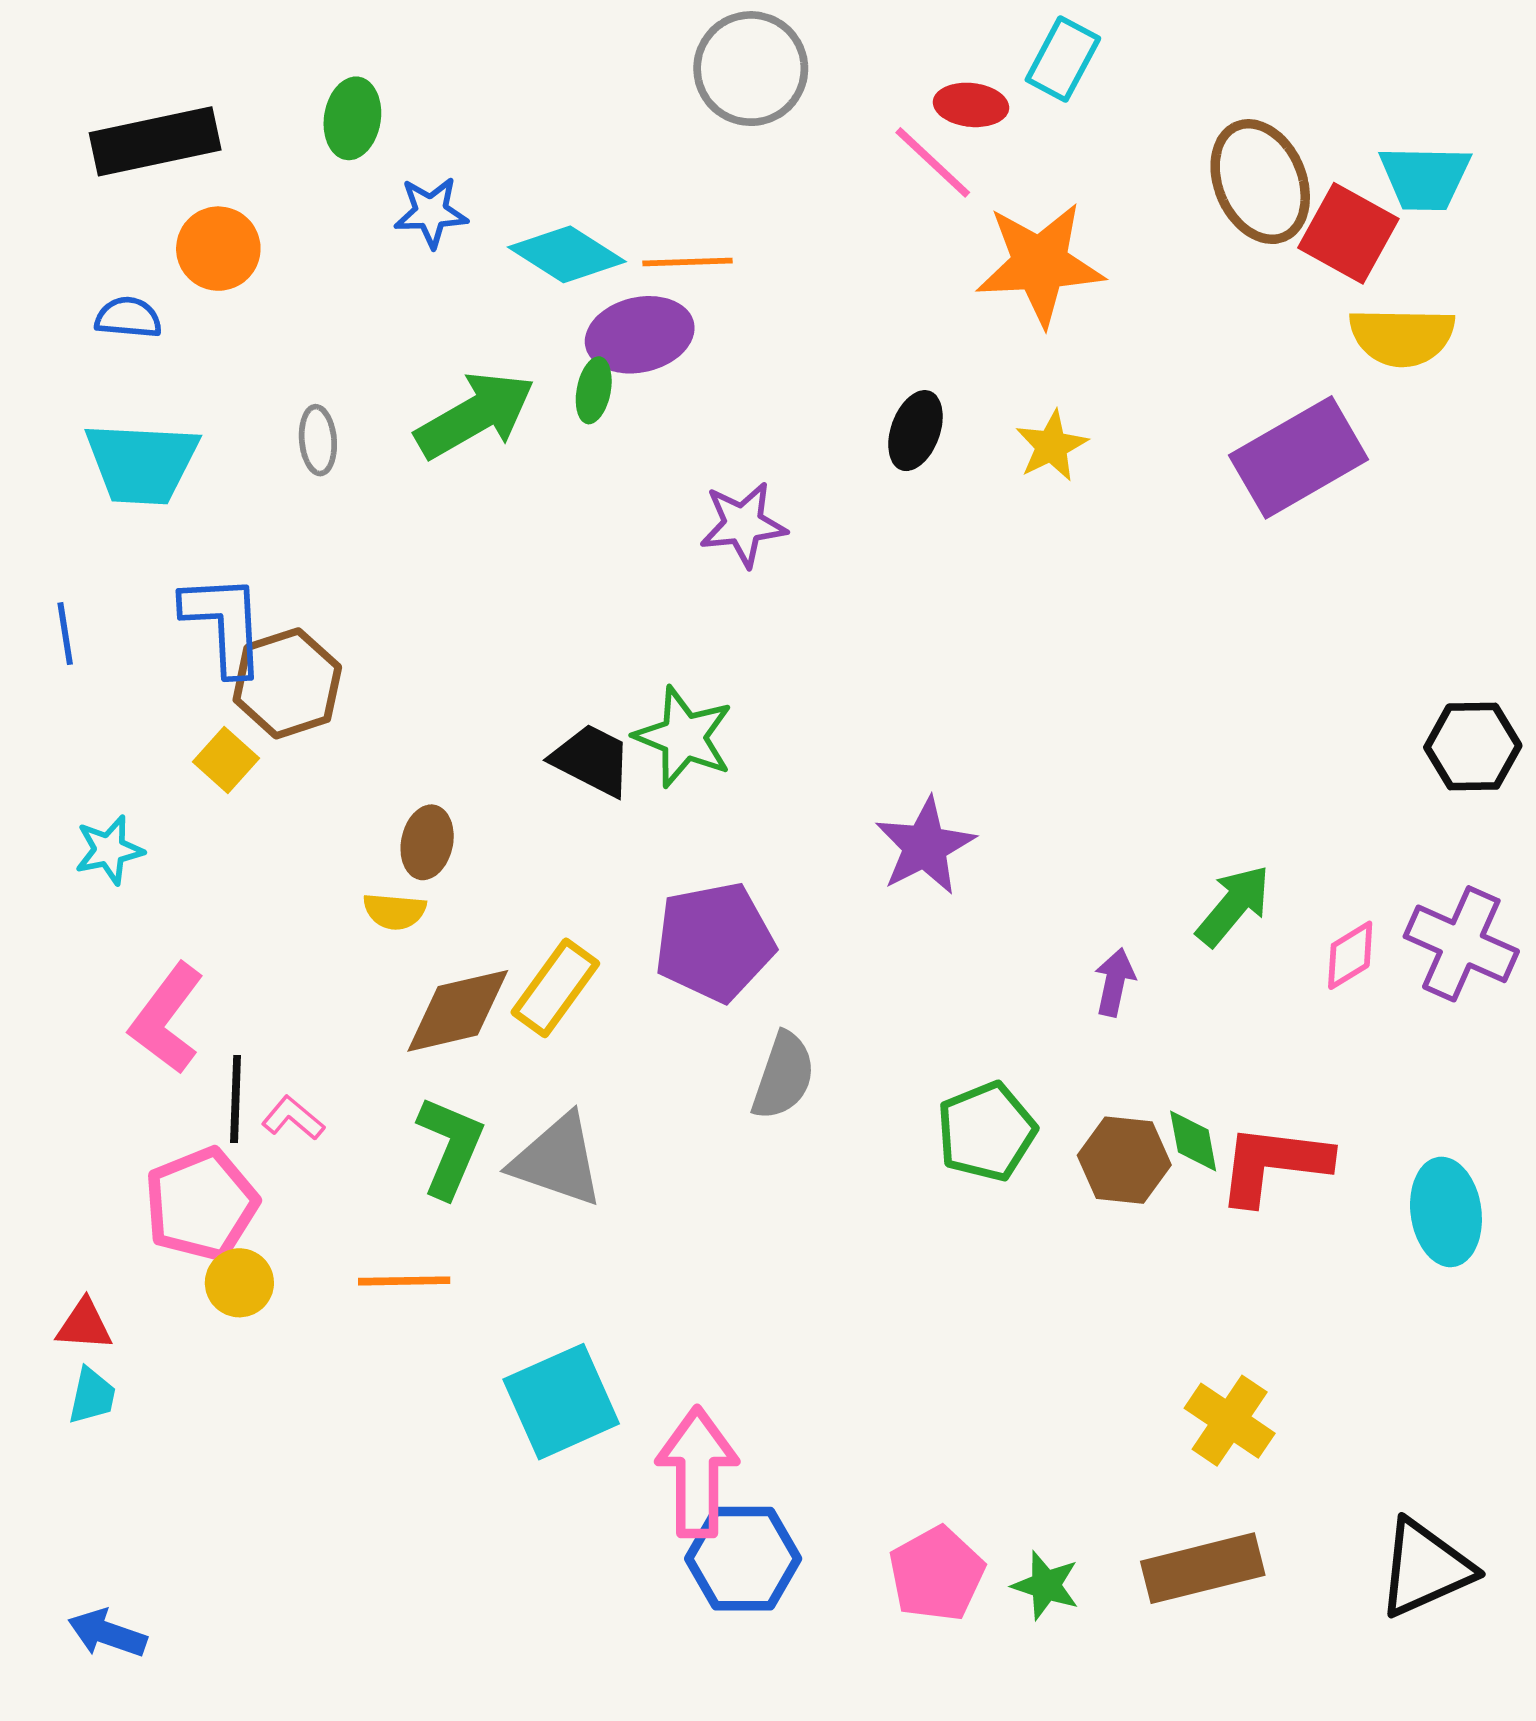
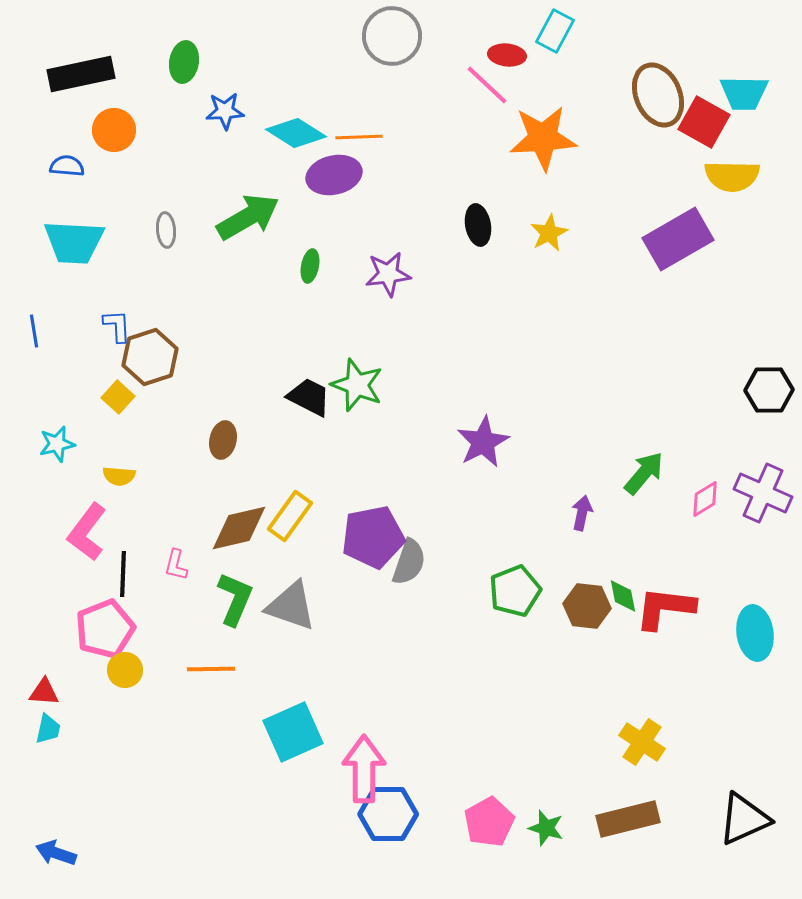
green ellipse: (594, 390) -> (310, 266), moved
black ellipse: (915, 431) -> (478, 225), turned -30
blue L-shape: (224, 624) -> (117, 326), size x0.6
yellow semicircle: (395, 911) -> (119, 476), moved
purple pentagon: (714, 942) -> (373, 537), moved
pink L-shape: (293, 1118) -> (176, 565), moved, turned -116

